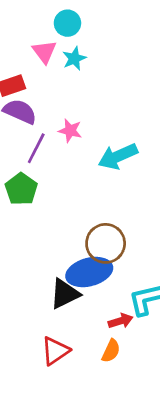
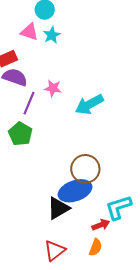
pink triangle: (44, 52) -> (29, 32), turned -30

